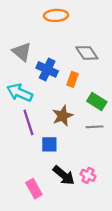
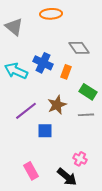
gray triangle: (22, 52) -> (14, 27), moved
cyan arrow: (20, 93) -> (16, 71), moved
purple line: (28, 122) -> (26, 111), turned 70
black arrow: (64, 175) -> (67, 177), moved

